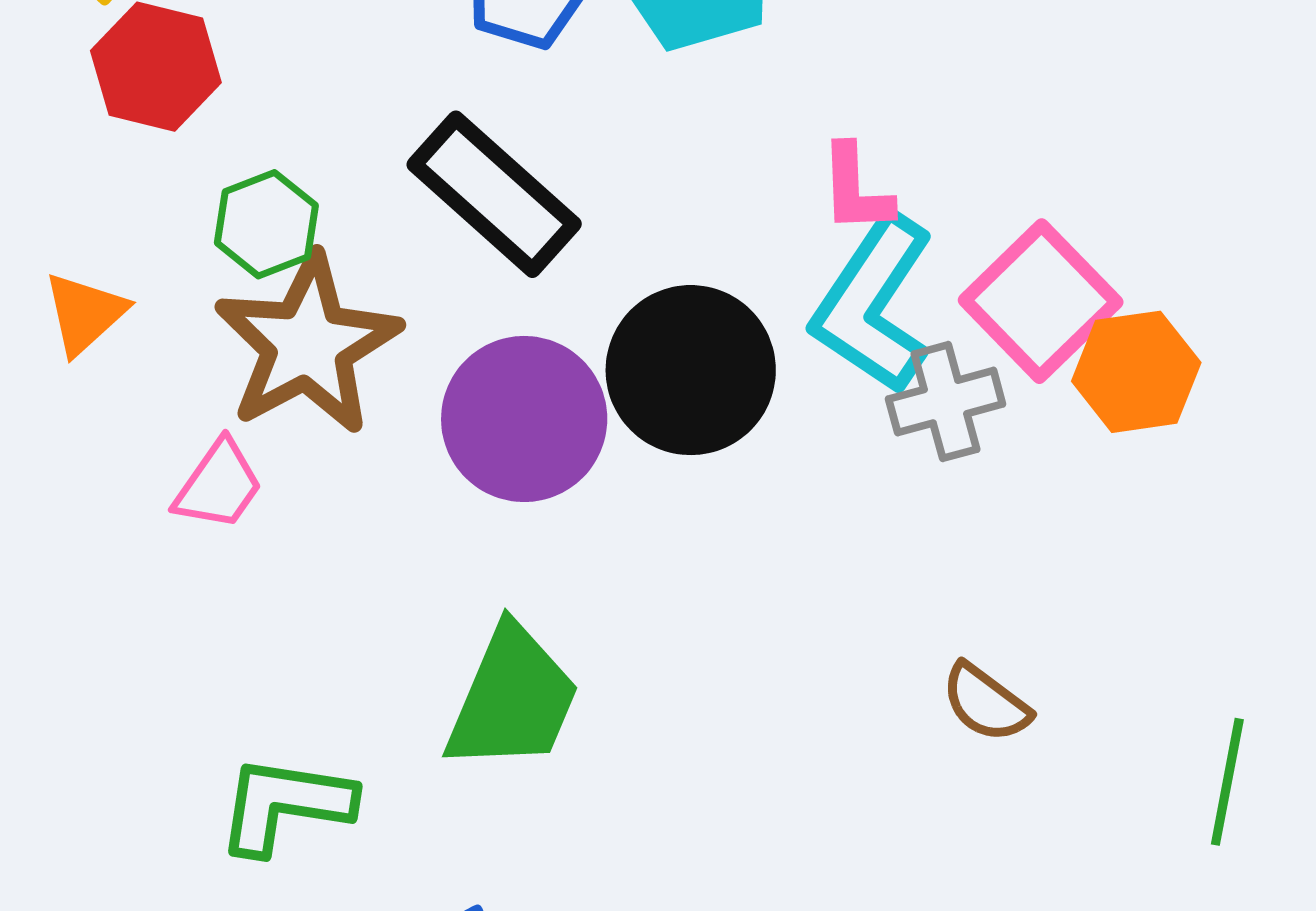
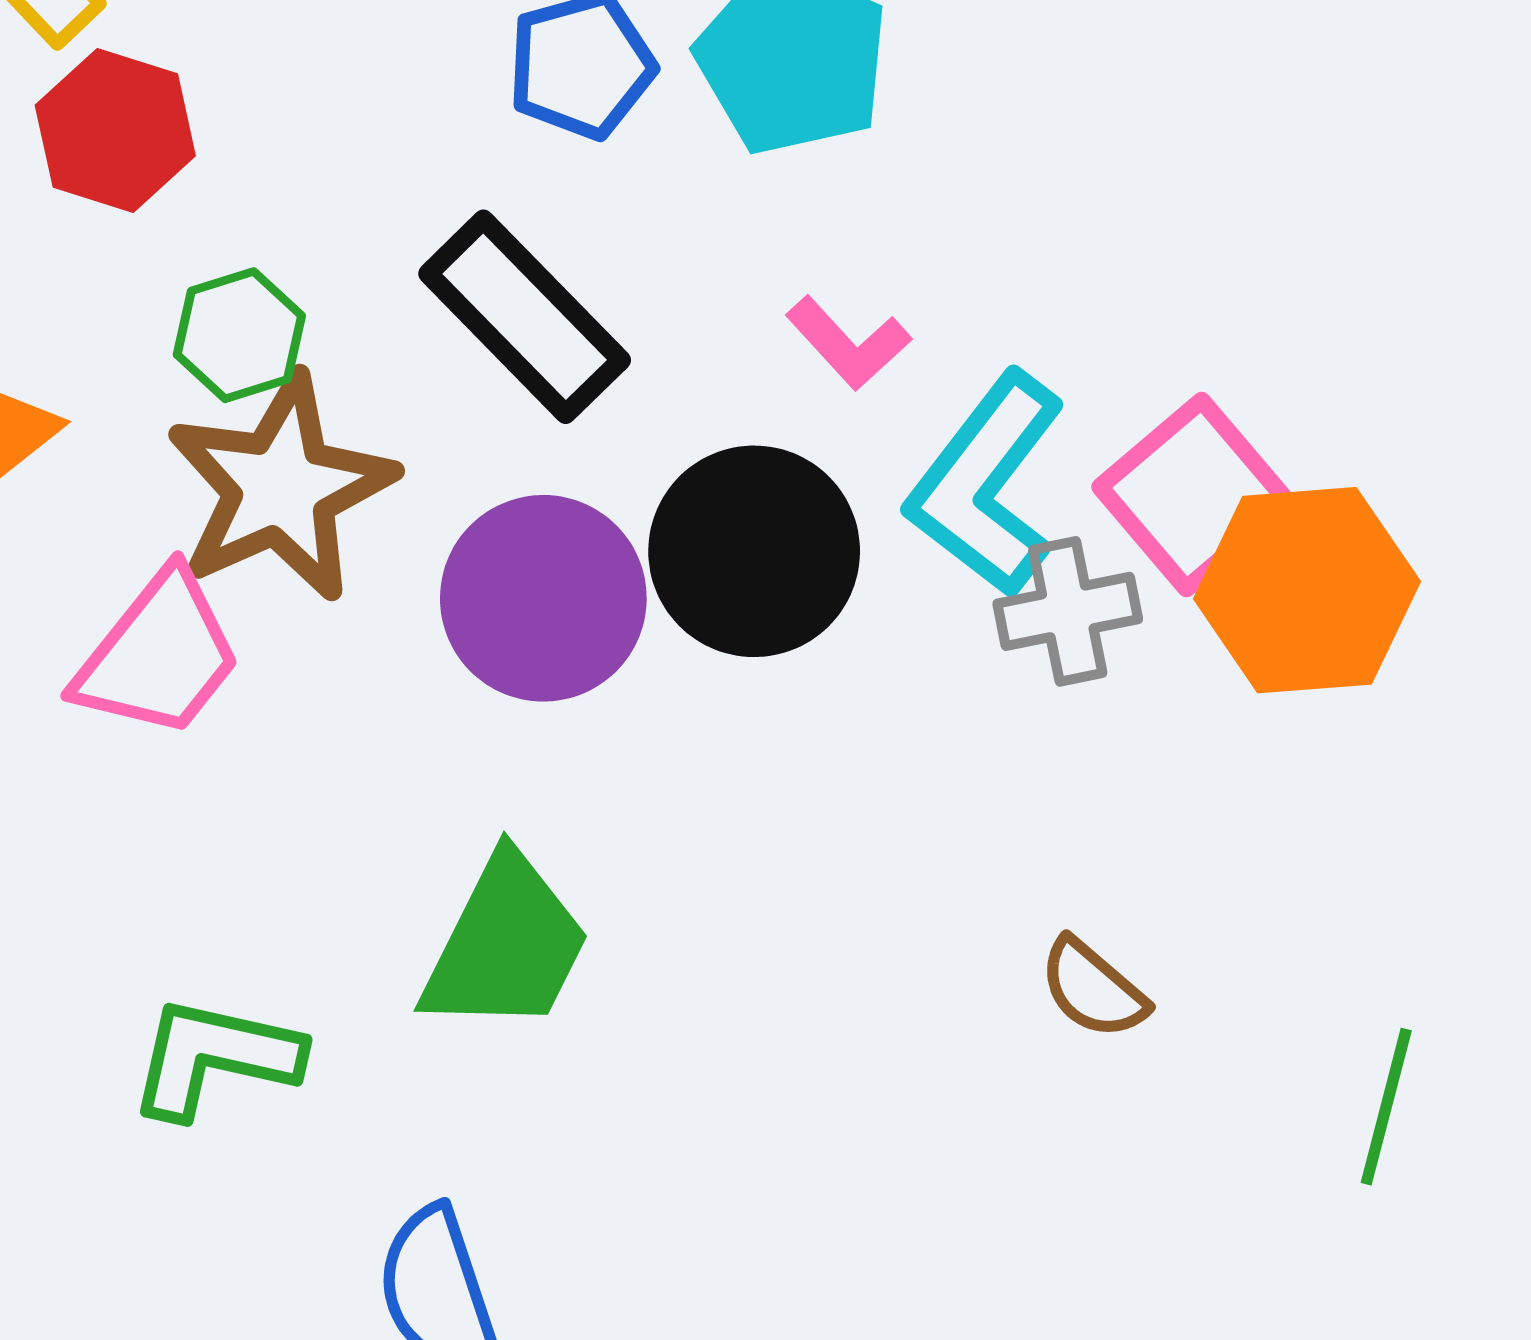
pink L-shape: (856, 189) -> (848, 343), moved, turned -44
orange hexagon: (1136, 372) -> (1307, 590), size x1.4
pink trapezoid: (219, 485) -> (159, 655), size x1.5

